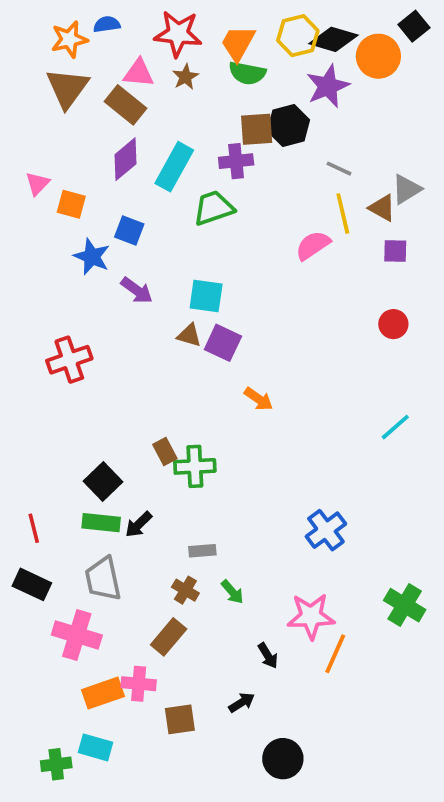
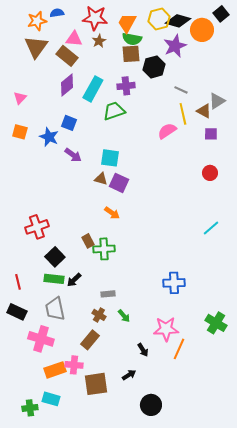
brown square: (257, 129) -> (131, 54), moved
orange square: (71, 204) -> (20, 132), moved
red cross: (69, 360) -> (37, 227), moved
orange arrow: (259, 399) -> (112, 213), moved
blue cross: (326, 530) -> (174, 283), turned 35
brown square: (180, 719) -> (96, 384), size x1.4

